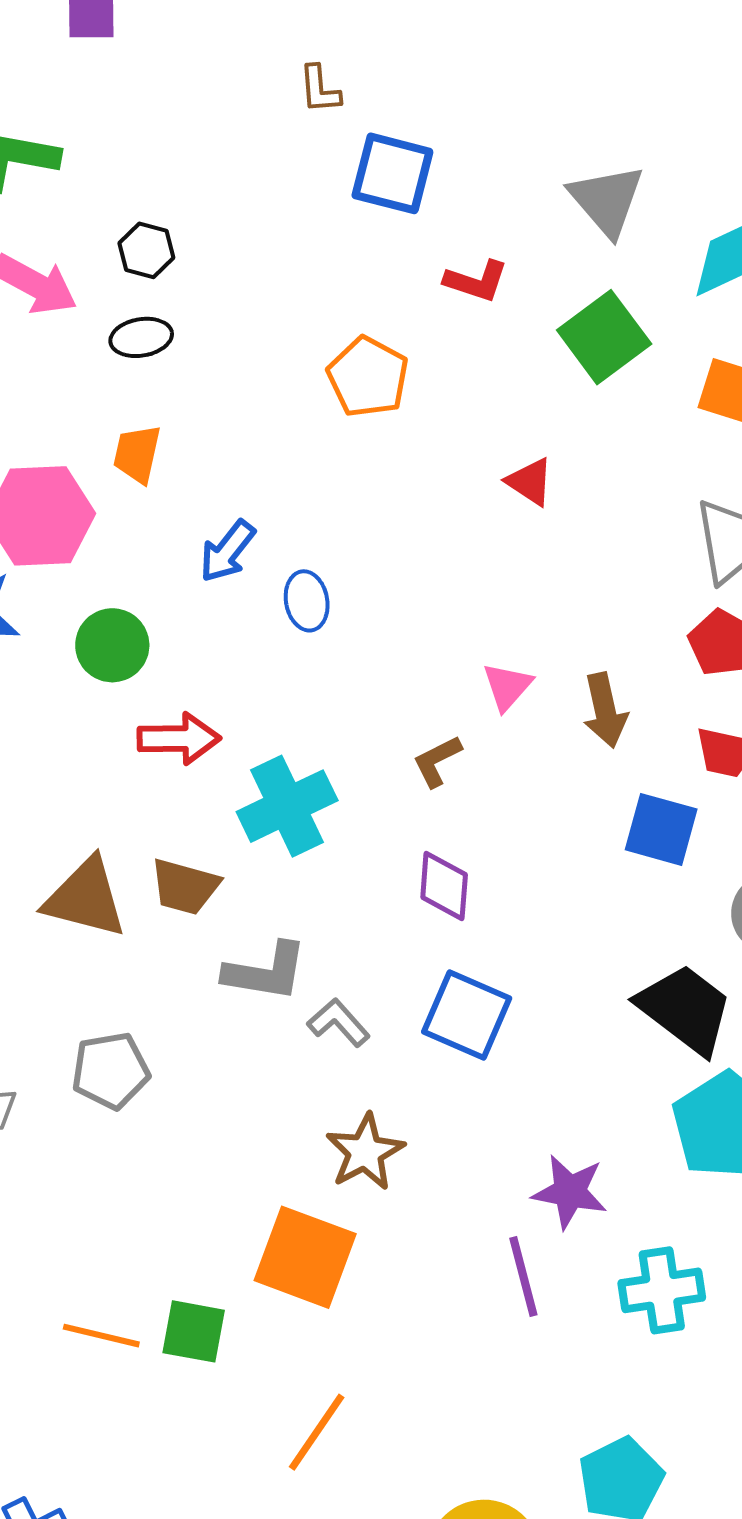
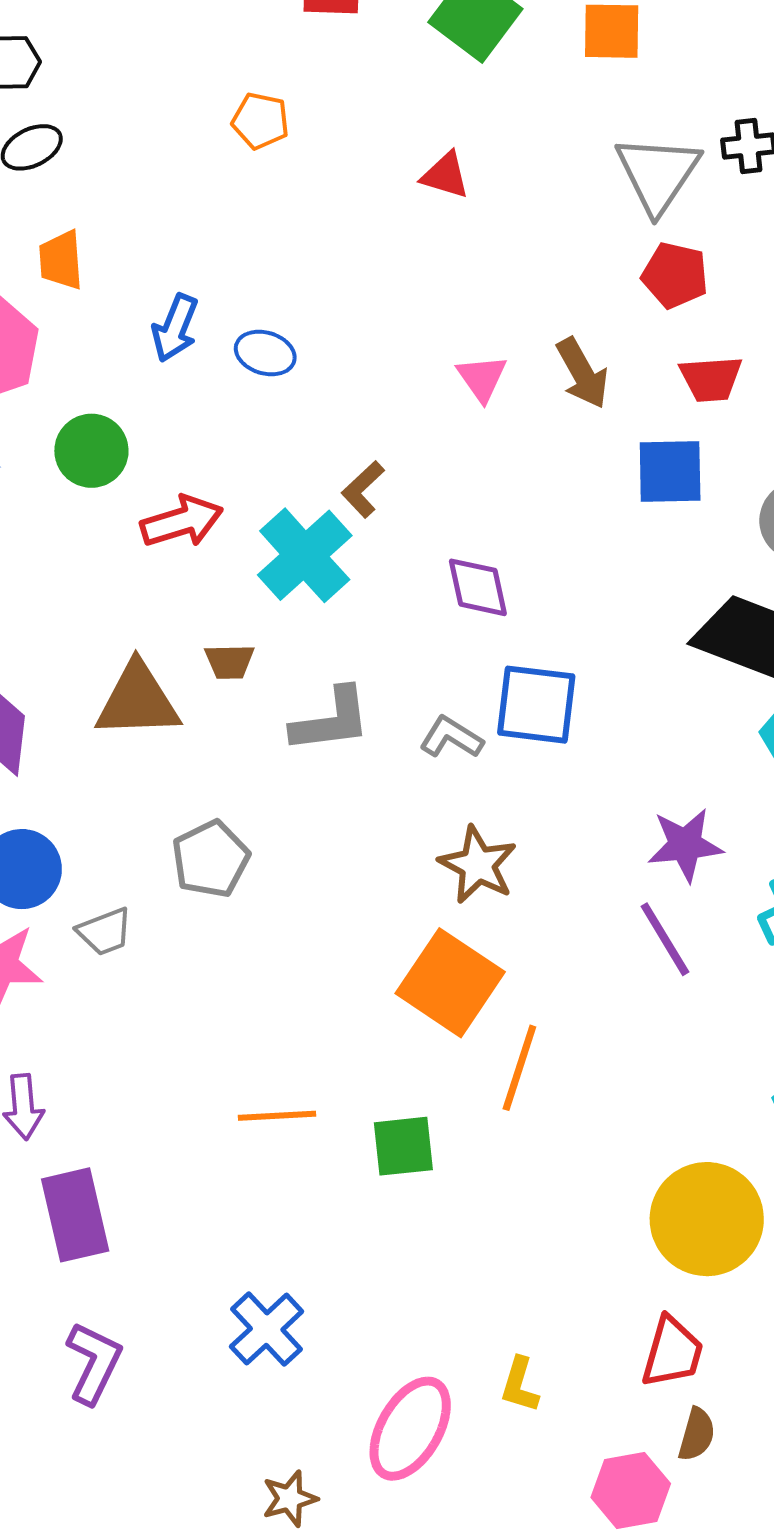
orange pentagon: (368, 377) -> (260, 121), size x0.7
blue ellipse: (307, 601) -> (265, 353), turned -46
brown L-shape: (437, 761) -> (363, 489), moved
brown trapezoid: (185, 887) -> (230, 662), size x0.7
gray L-shape: (339, 1023) -> (451, 737), moved
orange square: (305, 1257) -> (450, 983), turned 30
green square: (194, 1331) -> (403, 1146), moved
orange line: (317, 1432) -> (519, 1068), moved

